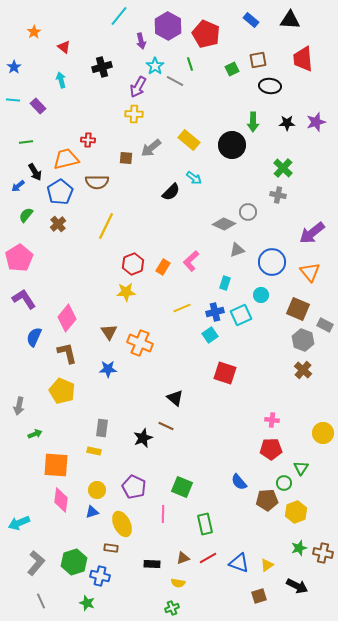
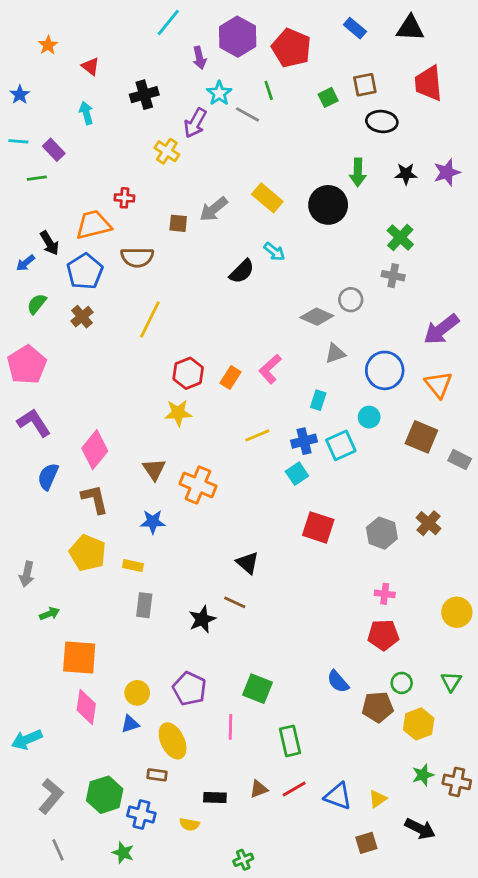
yellow cross: (134, 114) -> (167, 151), moved, turned 30
green line: (26, 142) -> (37, 178), moved
gray hexagon: (303, 340) -> (382, 533), moved
yellow rectangle: (94, 451) -> (133, 566), moved
green triangle: (301, 468) -> (451, 682), moved
yellow semicircle: (178, 583) -> (189, 824), moved

